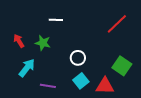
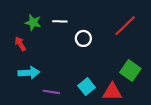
green star: (43, 43) -> (33, 22), moved
white circle: (78, 58) -> (83, 38), moved
cyan arrow: (27, 68) -> (29, 73), turned 48

